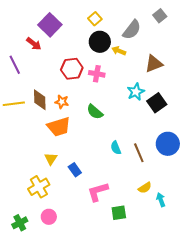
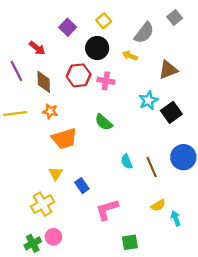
purple square: (50, 25) -> (68, 27), moved, size x0.7
black circle: (100, 42) -> (97, 48), moved
brown diamond: (40, 100) -> (44, 82), moved
orange star: (62, 102) -> (50, 111), moved
green square: (119, 213) -> (130, 242), moved
green cross: (20, 223) -> (33, 243), moved

